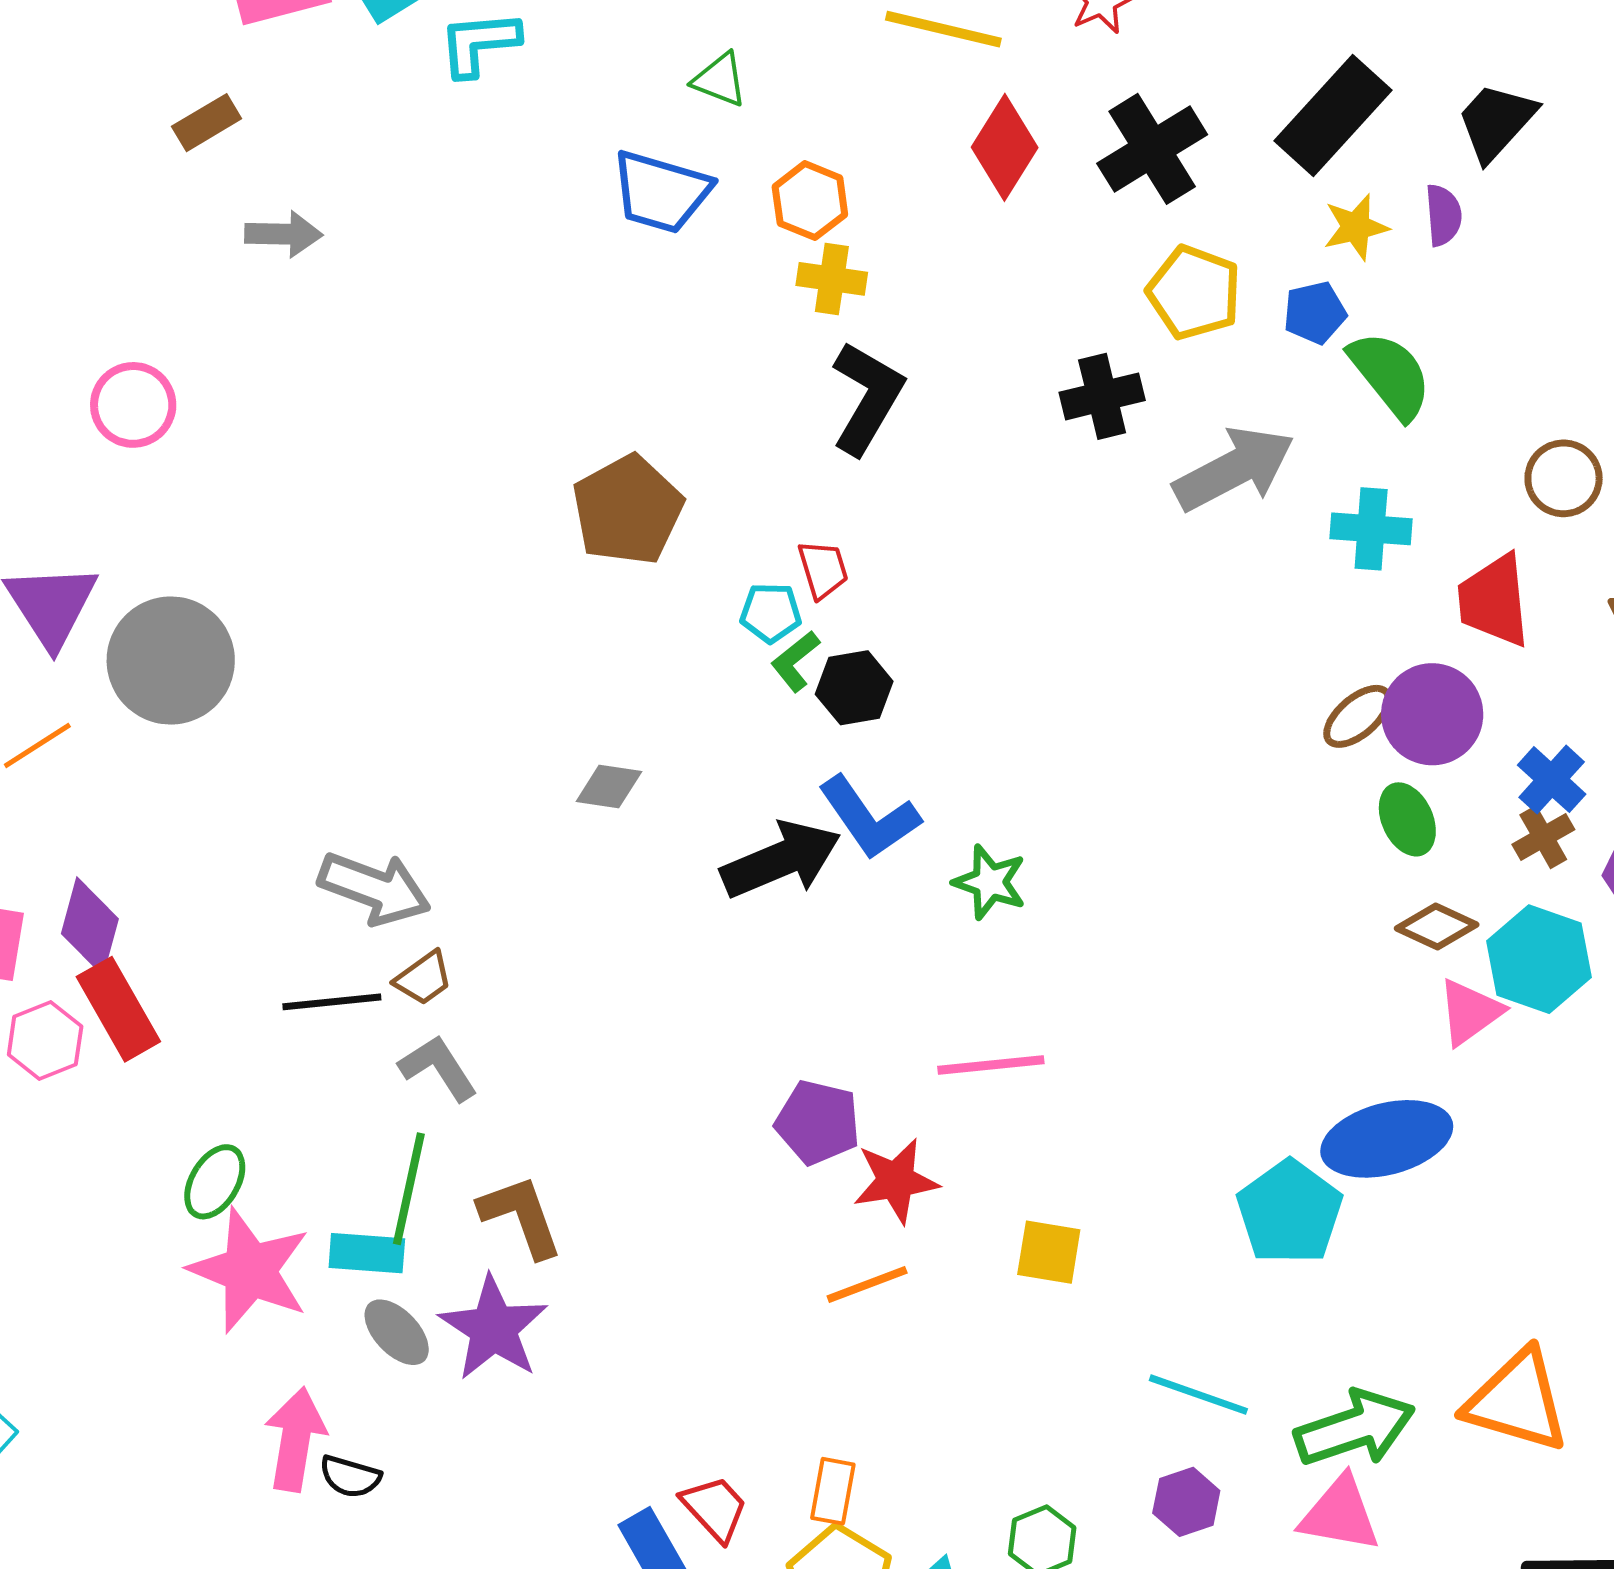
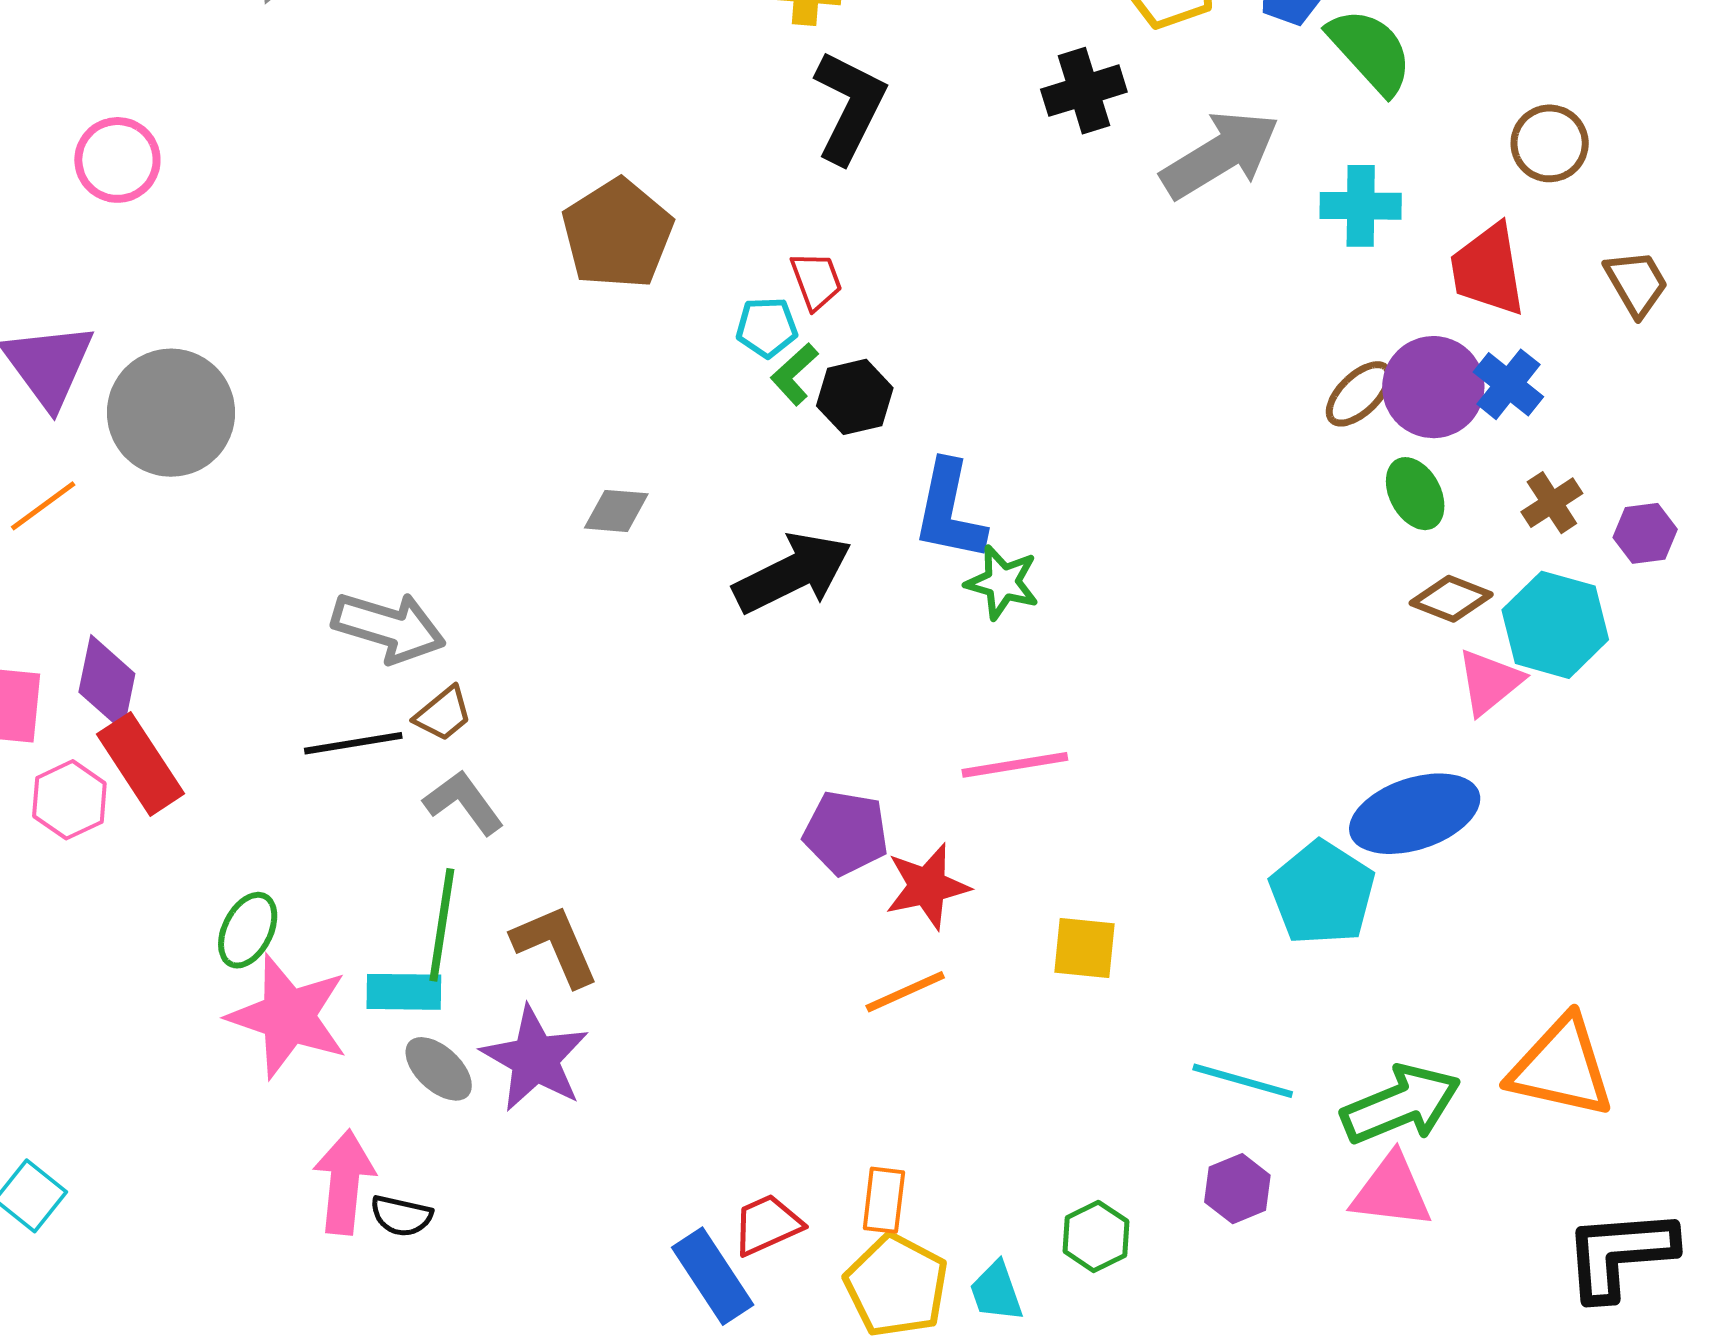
blue cross: (1552, 780) -> (1508, 384), moved
blue L-shape: (869, 818) -> (949, 511), moved, turned 50
red trapezoid: (715, 1508) -> (767, 1225), turned -68

